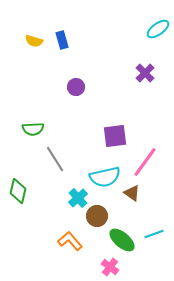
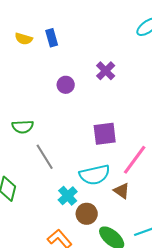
purple cross: (145, 73) -> (106, 71), moved

